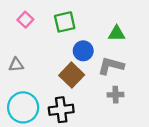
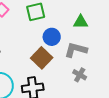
gray cross: (116, 95) -> (80, 75), turned 32

